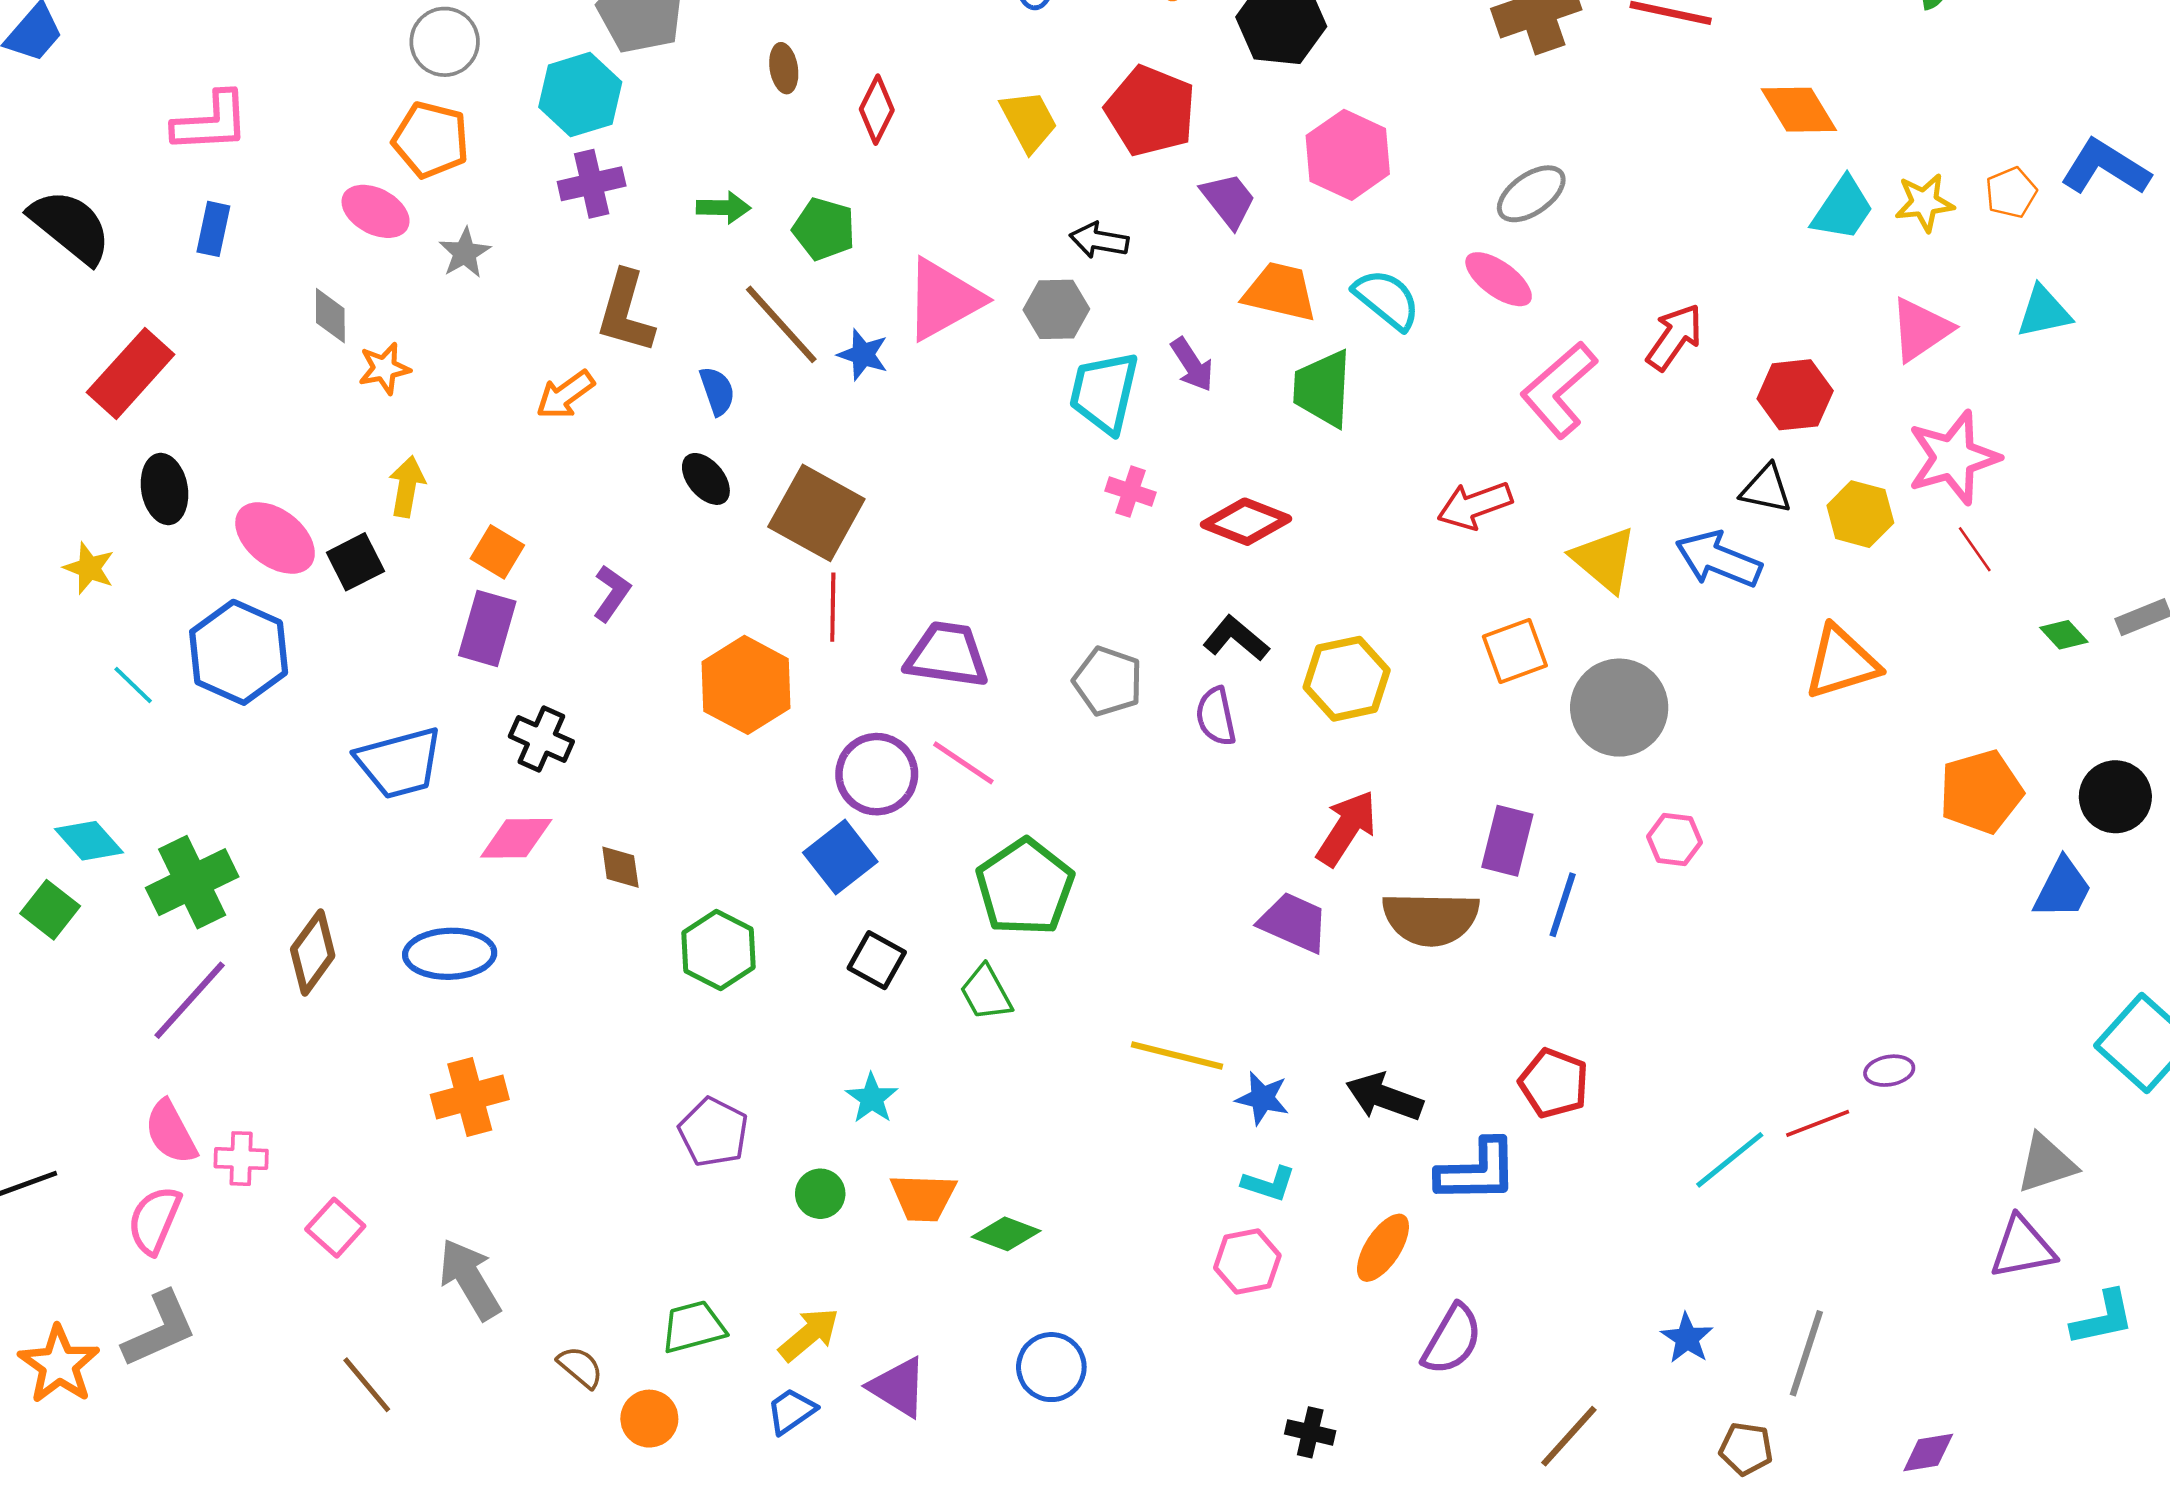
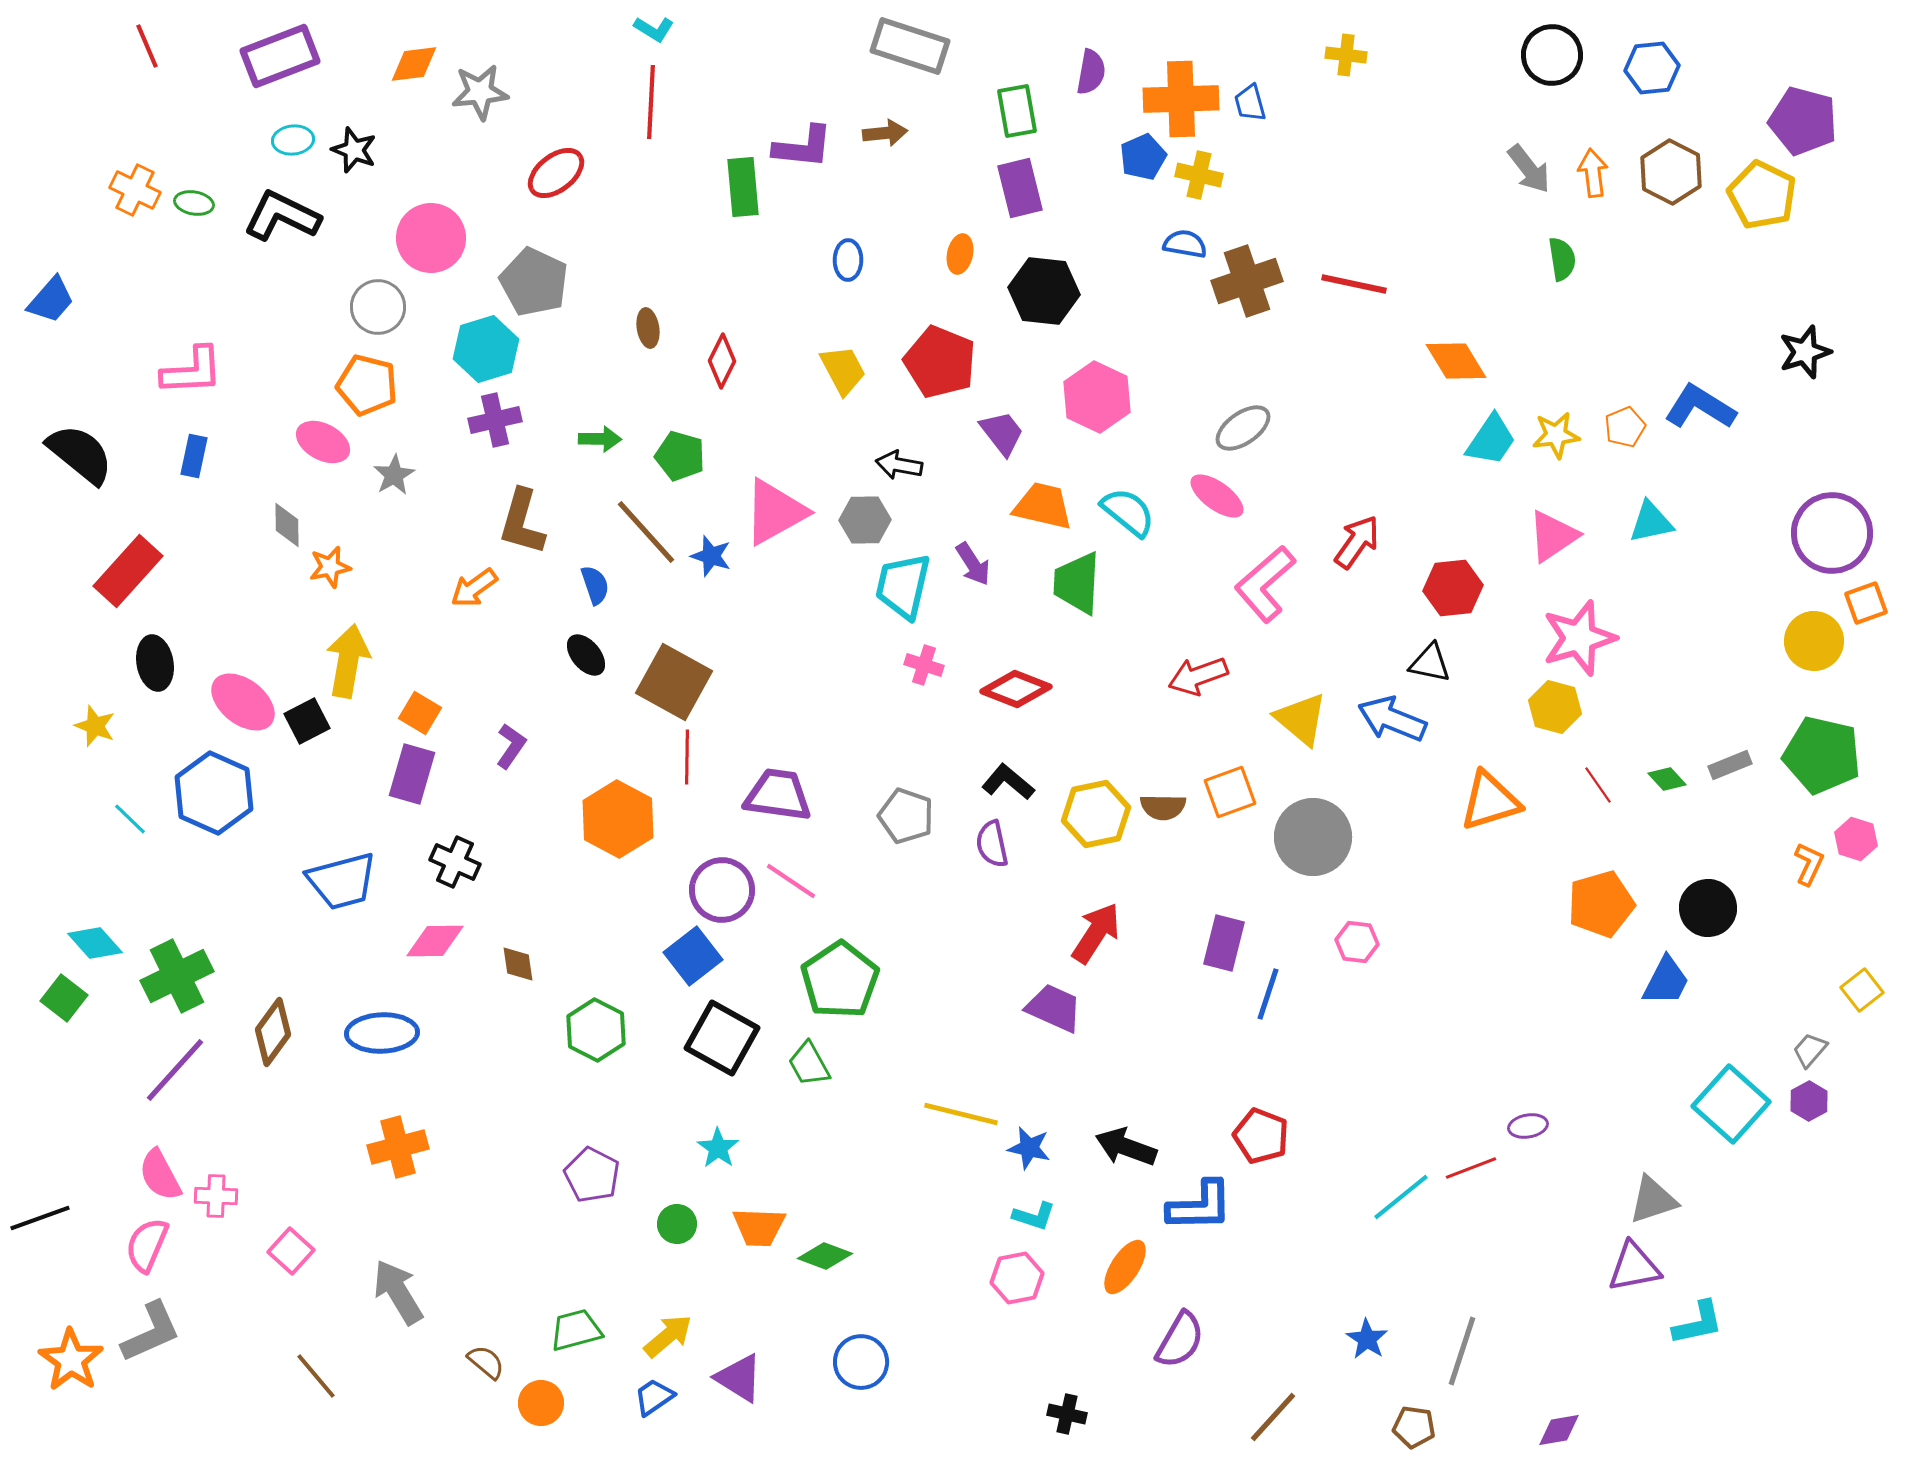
yellow arrow: (407, 486) -> (348, 661), size x1.5
yellow hexagon: (1860, 514) -> (1555, 707), moved
red line: (1975, 549) -> (1598, 785), moved
brown semicircle: (1431, 919) -> (1163, 807), moved, size x0.6
black square: (877, 960) -> (722, 1038), size x1.6

